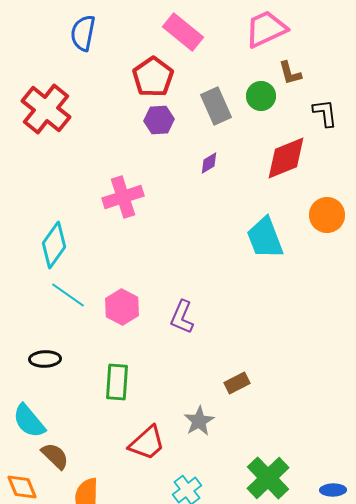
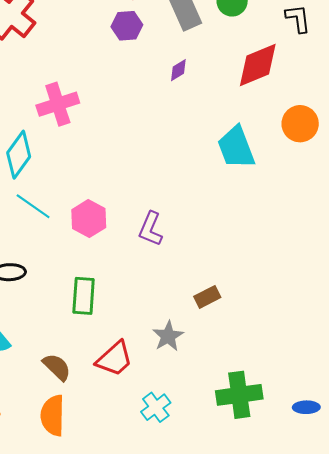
pink cross: (123, 197) -> (58, 104), moved
brown semicircle: (55, 456) -> (57, 367), moved
green cross: (268, 478) -> (239, 395), turned 36

